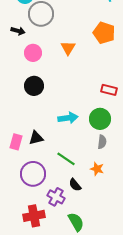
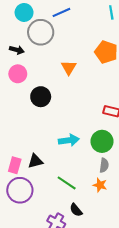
pink circle: (33, 53) -> (18, 74), moved
black circle: (34, 86) -> (41, 97), moved
orange star: (97, 169) -> (100, 185), moved
purple circle: (33, 174) -> (20, 190), moved

